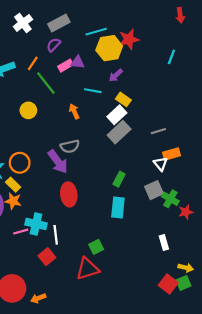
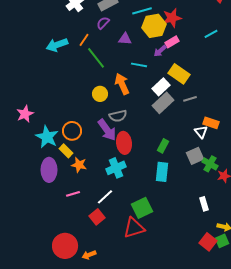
cyan line: (171, 57) -> (211, 34), turned 40
pink rectangle: (66, 66) -> (172, 42), moved
yellow rectangle: (123, 99) -> (179, 74), moved, size x1.5
yellow circle: (28, 110) -> (100, 94), moved
orange arrow: (74, 111) -> (122, 84), size x1.5
gray line: (158, 131) -> (190, 99), moved
orange rectangle: (171, 154) -> (211, 123), turned 35
red ellipse: (69, 194) -> (124, 143), moved
orange star: (13, 201) -> (79, 165), moved
cyan cross: (36, 224) -> (116, 168), moved, turned -36
white line: (56, 235) -> (105, 197), turned 54
green square: (96, 247) -> (142, 208), size x1.5

